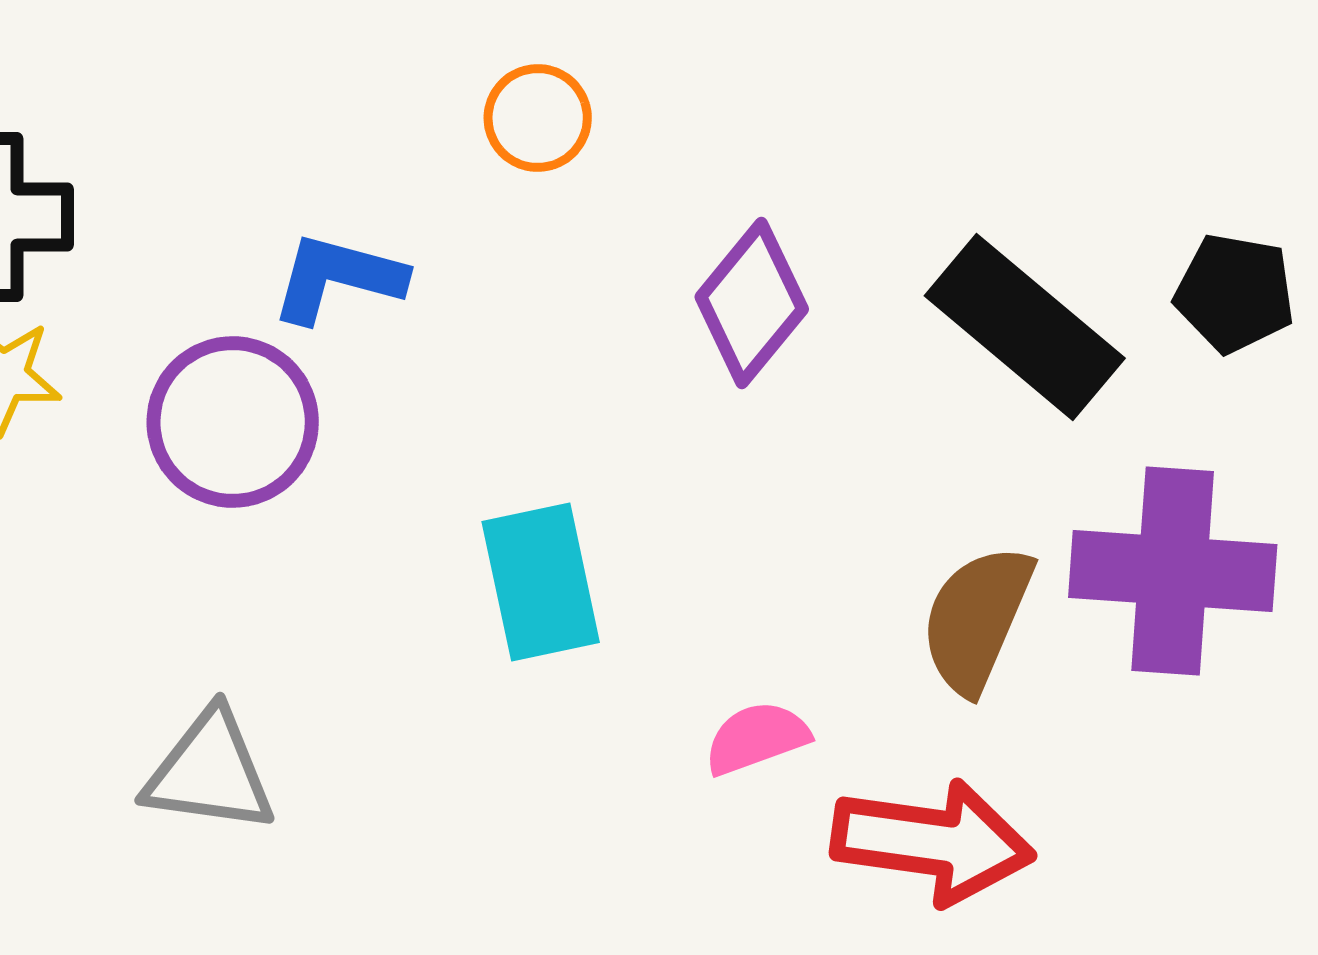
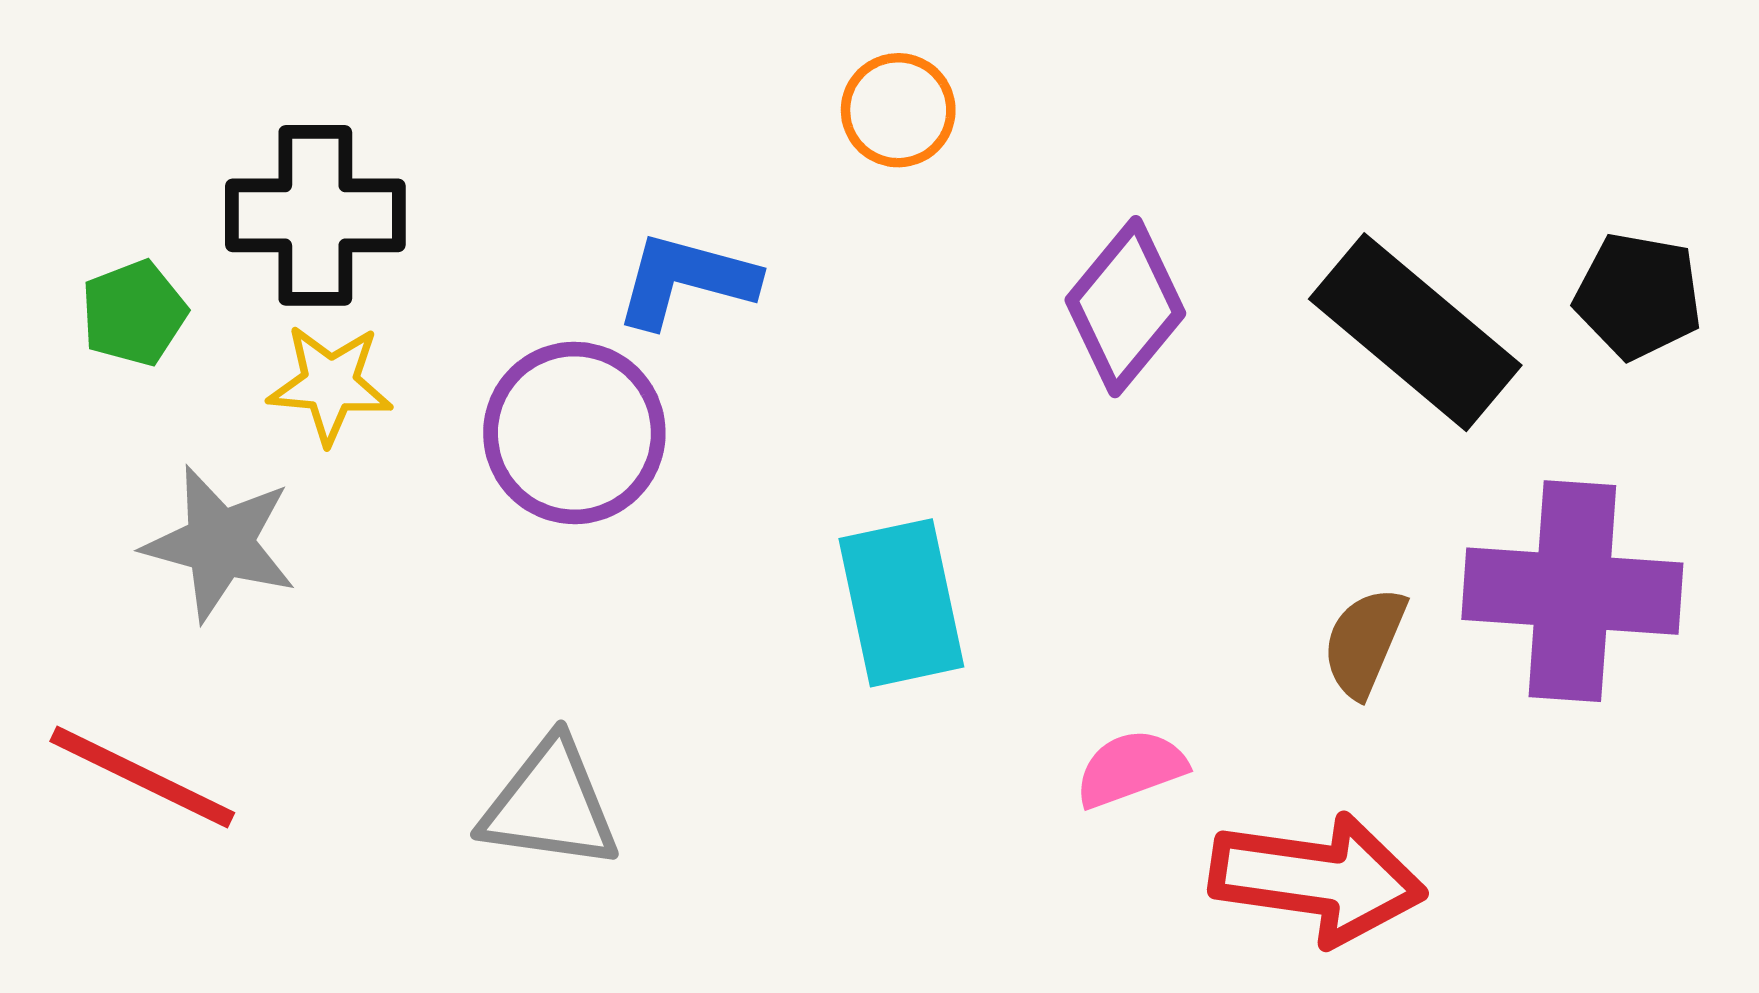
brown semicircle: (977, 619) -> (1364, 642), size x0.7

